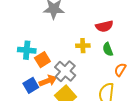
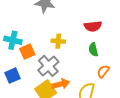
yellow cross: (83, 46) -> (58, 41), moved
orange arrow: (48, 81) -> (61, 84), moved

